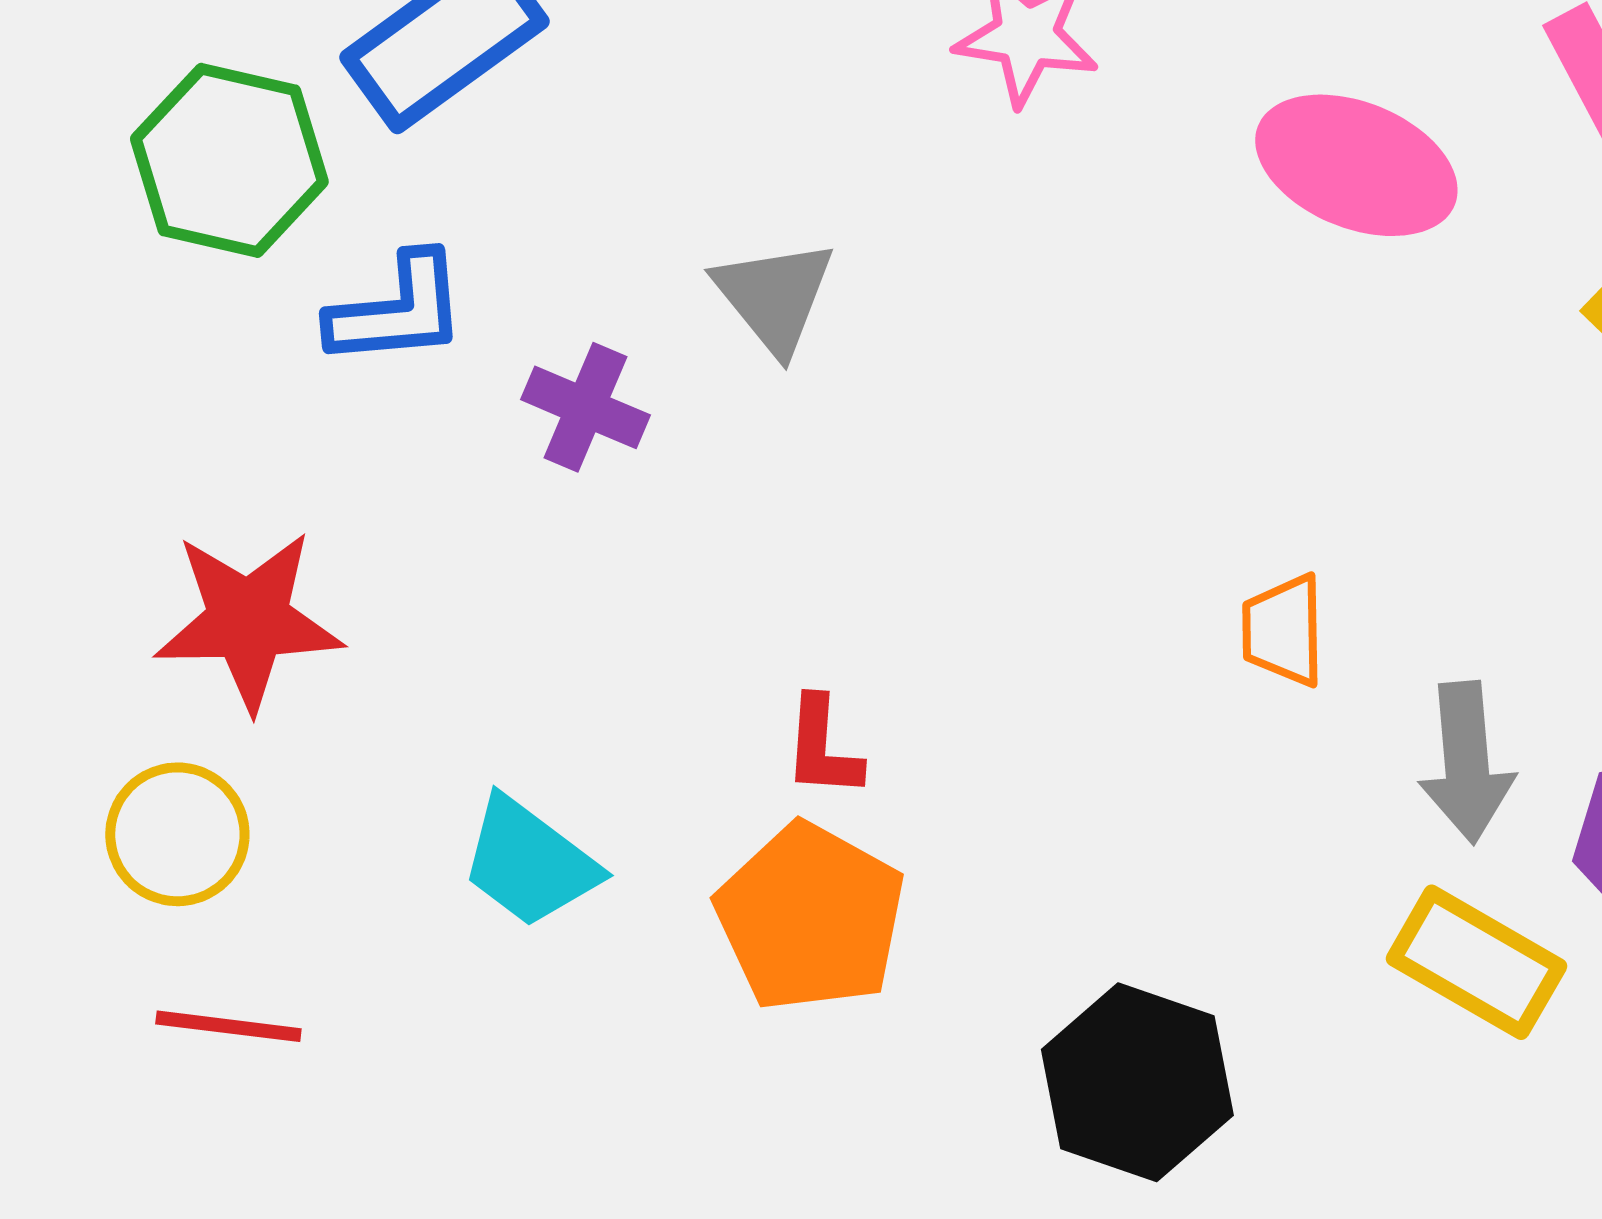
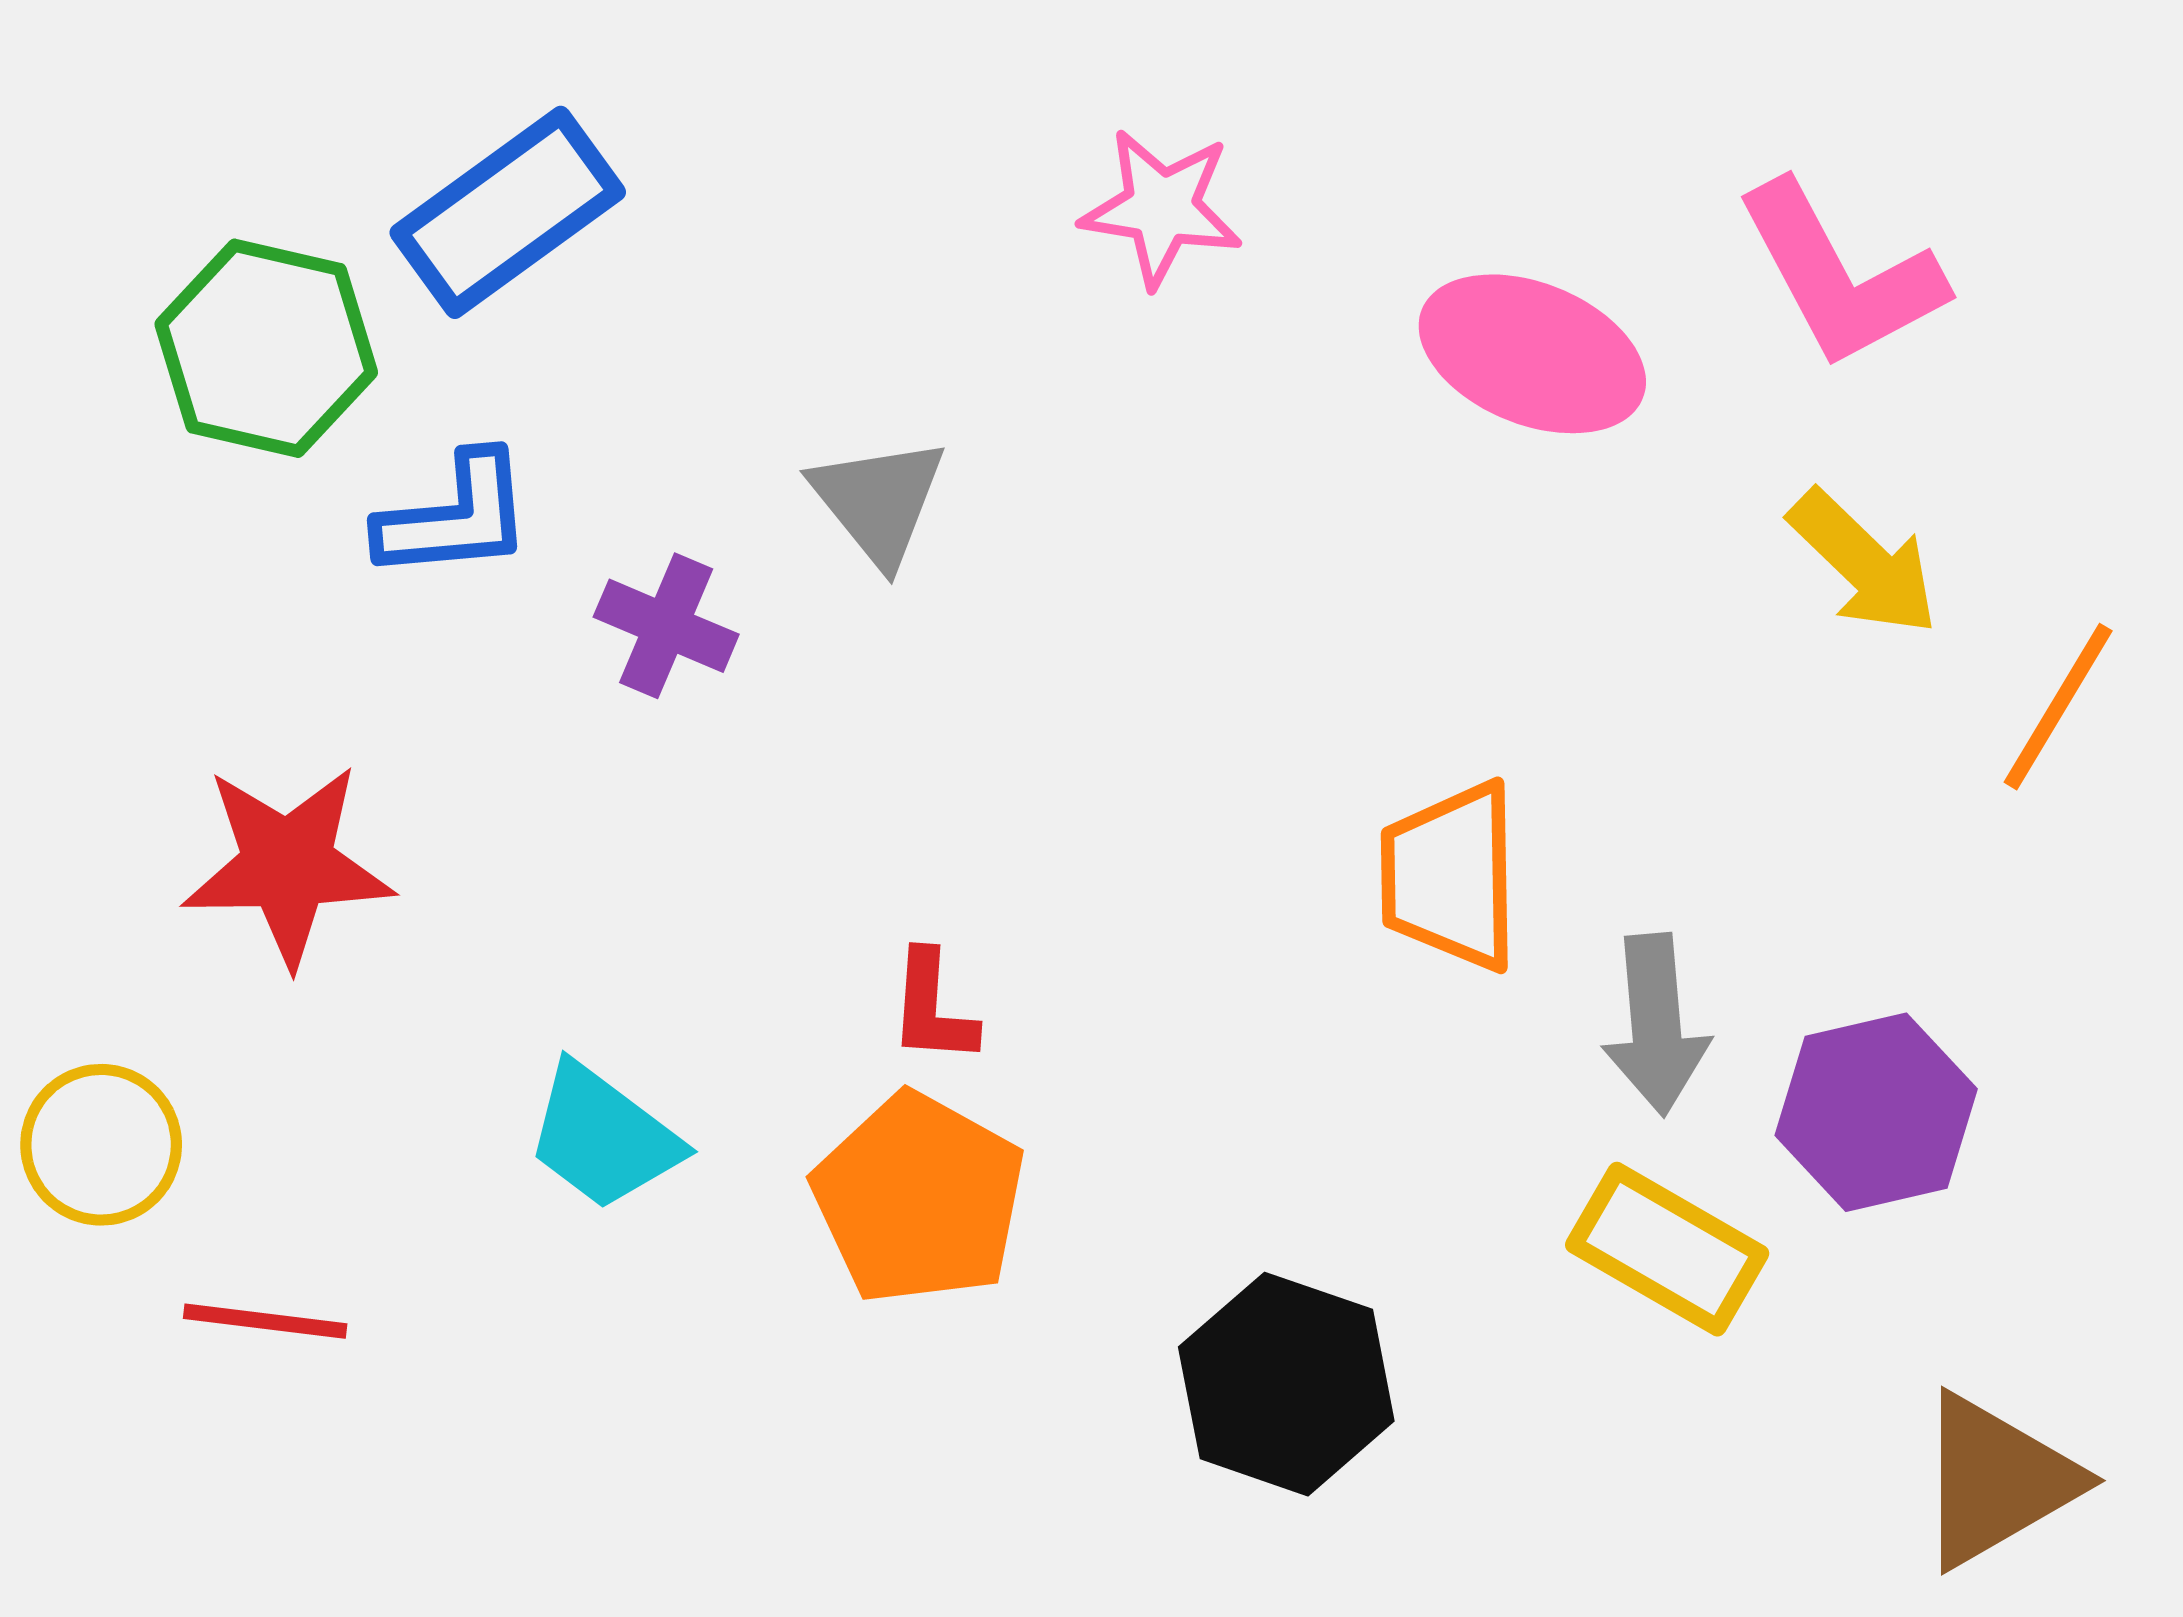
orange trapezoid: (1283, 630) -> (1450, 876), size x1.5
yellow circle: (177, 834) -> (101, 1145), moved

